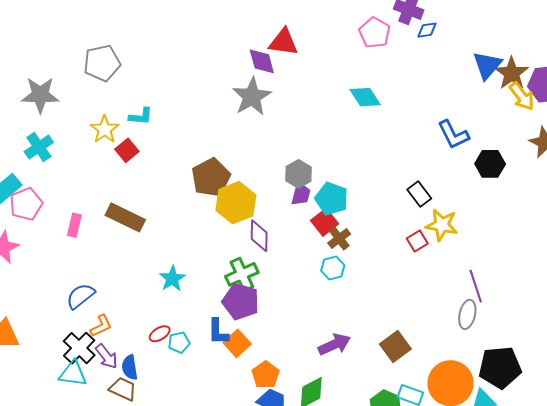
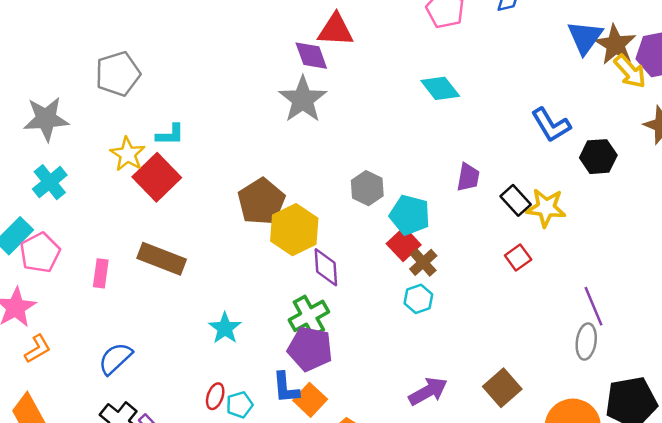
red square: (127, 150) -> (157, 177), size x1.6
purple trapezoid: (301, 194) -> (468, 177), moved
yellow star: (442, 225) -> (546, 208), moved
orange L-shape: (101, 326) -> (38, 349), moved
red ellipse: (160, 334) -> (215, 396), turned -35

